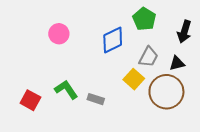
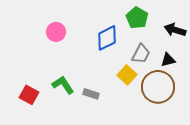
black arrow: (184, 32) -> (175, 30), turned 90

